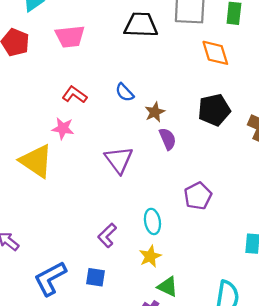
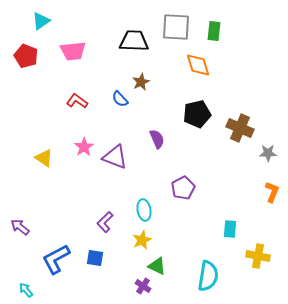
brown star: (155, 112) -> (141, 82), moved
pink star: (63, 128) -> (84, 147), moved, turned 30
purple triangle: (119, 160) -> (115, 157), turned -32
yellow triangle: (36, 161) -> (44, 158), size x0.6

